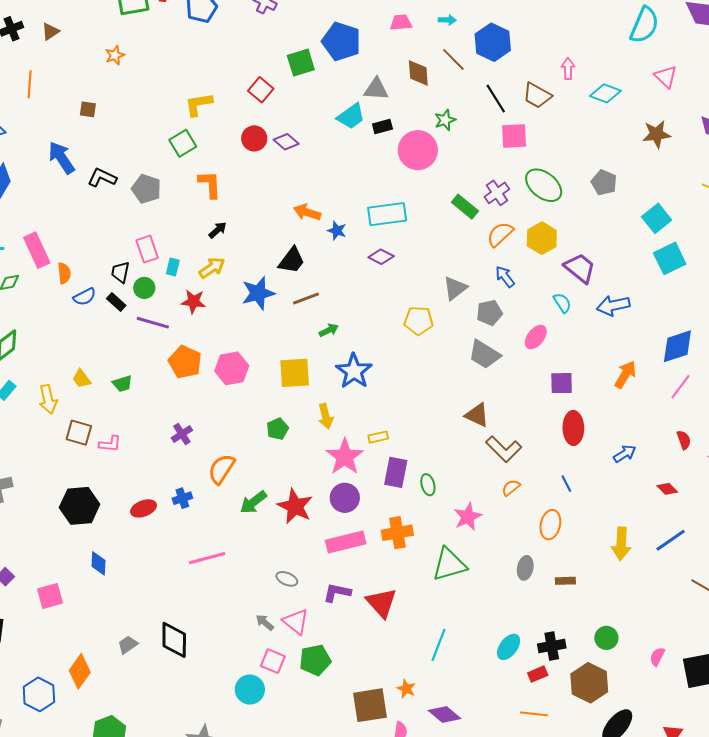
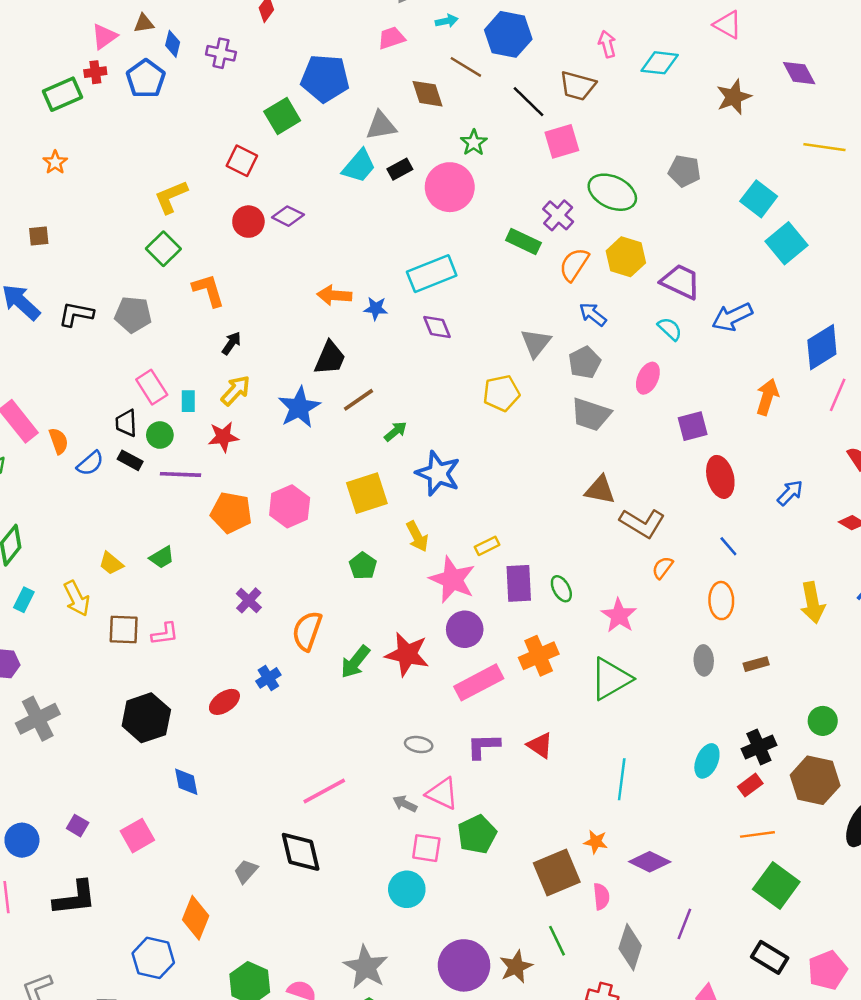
purple diamond: (381, 257) -> (437, 327), turned 55
pink line: (207, 558) -> (324, 791), moved
red triangle: (381, 603) -> (540, 745), size x0.7

